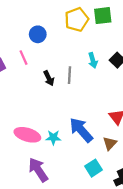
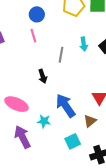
pink line: (23, 58) -> (33, 36), moved
black arrow: (49, 78) -> (43, 76), moved
cyan star: (53, 138) -> (44, 121), moved

